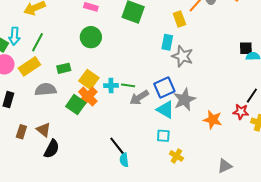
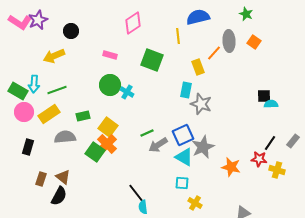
green line: (38, 42) -> (57, 90), turned 42
cyan cross: (111, 85) -> (127, 92), moved, turned 32
green line: (128, 85) -> (147, 133), turned -32
black semicircle: (52, 149) -> (59, 196), moved

